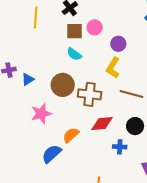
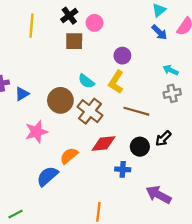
pink circle: (95, 27) -> (94, 23), moved
cyan semicircle: (74, 54) -> (86, 81), moved
brown cross: (90, 94) -> (90, 111), turned 30

